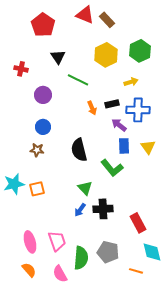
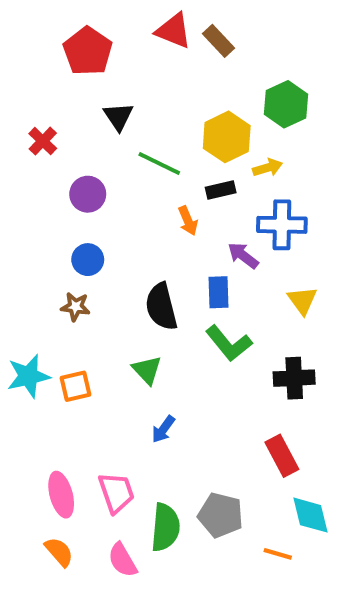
yellow hexagon: (106, 55) -> (227, 137), moved
red cross: (21, 69) -> (43, 141), turned 32
black rectangle: (112, 104) -> (221, 190), moved
blue rectangle: (124, 146) -> (219, 292), moved
green triangle: (85, 188) -> (147, 370), moved
black cross: (103, 209) -> (294, 378), moved

